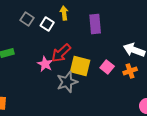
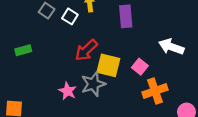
pink star: (45, 64) -> (68, 91), moved
orange cross: (130, 71) -> (155, 91), moved, size x1.5

